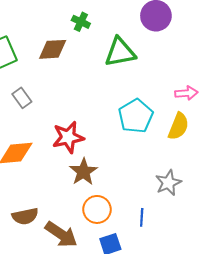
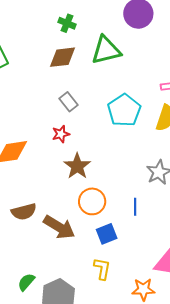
brown diamond: (53, 49) -> (62, 57), moved
gray rectangle: (22, 98) -> (69, 102), moved
red star: (68, 137) -> (61, 134), size x0.6

